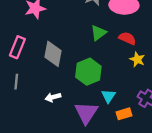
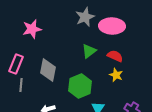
yellow star: (137, 59) -> (116, 75), moved
gray line: (16, 82) -> (21, 85), moved

